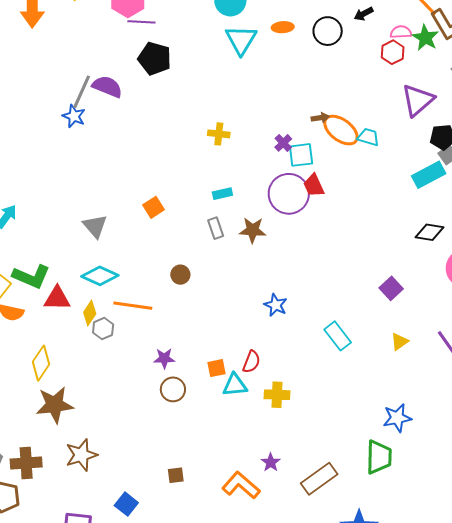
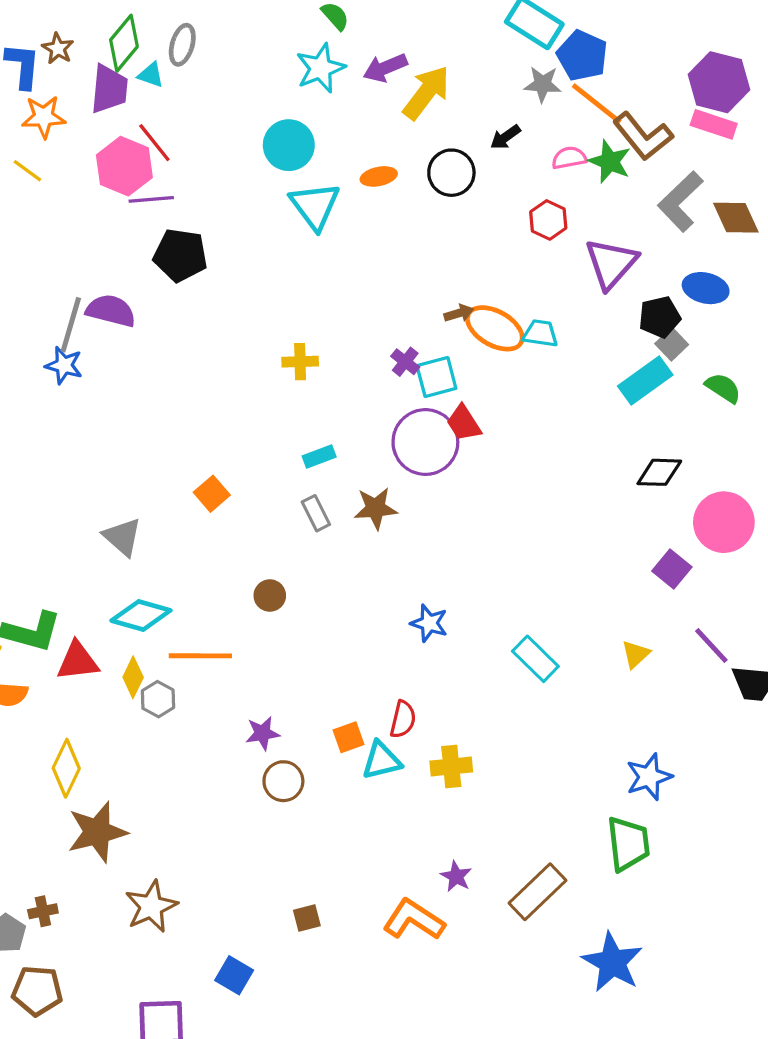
red hexagon: (393, 52) -> (548, 220), moved
purple square: (391, 288) -> (672, 569), moved
brown cross: (26, 463) -> (43, 911), moved, size x0.6

